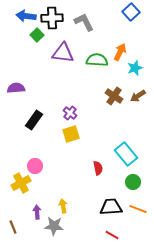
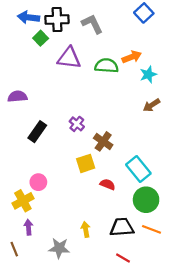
orange arrow: (120, 52) -> (132, 57), turned 42
brown cross: (114, 96) -> (103, 141), moved
yellow square: (71, 134) -> (86, 163), moved
red semicircle: (98, 168) -> (108, 184), turned -56
green circle: (133, 182) -> (146, 200), size x1.5
yellow arrow: (63, 206) -> (86, 229), moved
purple arrow: (37, 212) -> (28, 227), moved

